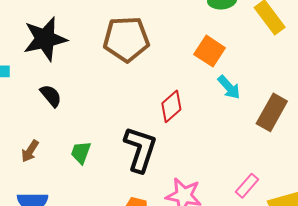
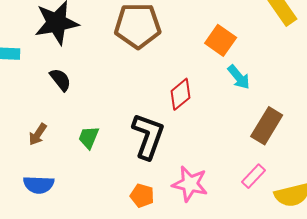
brown rectangle: (272, 112) -> (267, 126), moved

